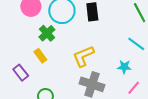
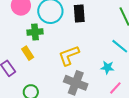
green cross: (47, 33) -> (35, 32), turned 35

